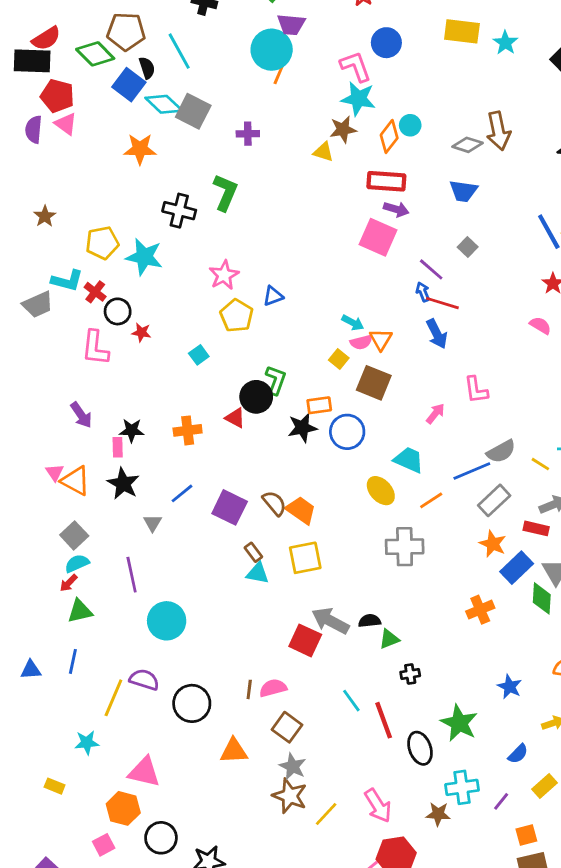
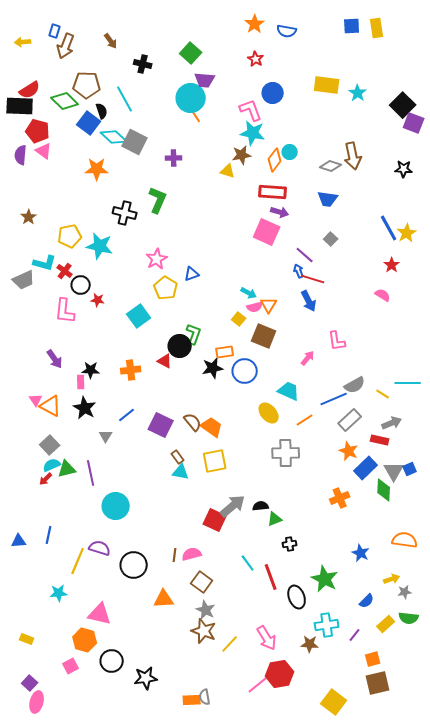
orange line: (279, 75) -> (196, 116), turned -56
cyan square: (199, 355) -> (139, 316), size x1.6
green triangle: (80, 611) -> (67, 469), moved
gray arrow: (330, 621) -> (233, 506), turned 112
yellow rectangle: (55, 786) -> (27, 639), moved

